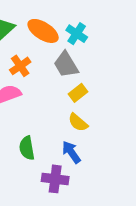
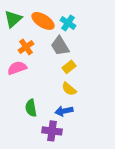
blue arrow: (71, 152) -> (64, 111), turned -66

